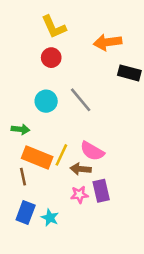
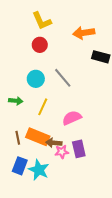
pink semicircle: (92, 151) -> (72, 118), turned 126
yellow line: (61, 155) -> (43, 107), moved
orange rectangle: (37, 157) -> (38, 137), moved
brown arrow: (81, 169) -> (54, 143), moved
cyan star: (50, 218) -> (39, 170), size x1.5

